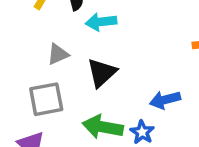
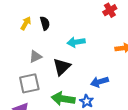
cyan arrow: (101, 22) -> (76, 42), moved

